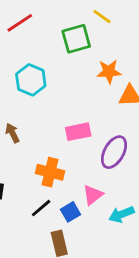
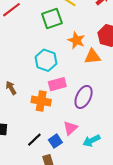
orange star: (109, 72) -> (76, 40), turned 30
cyan hexagon: (31, 80) -> (46, 60), moved
orange cross: (50, 172) -> (41, 101), moved

